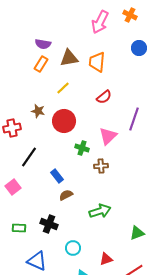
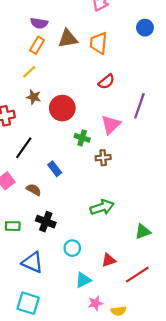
yellow line: (63, 88) -> (29, 72), moved
brown semicircle: (66, 195) -> (34, 190), moved, turned 56

